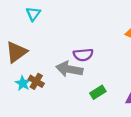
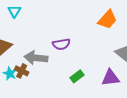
gray arrow: (69, 69) -> (36, 58), moved

